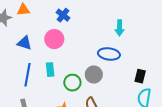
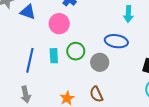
blue triangle: (24, 43) -> (28, 12), moved
green circle: (72, 83) -> (76, 51), moved

